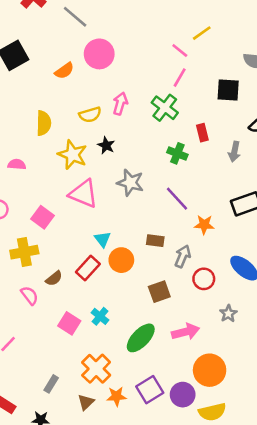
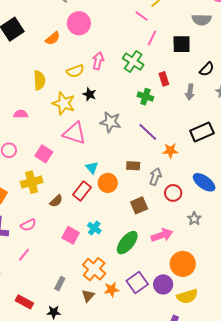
pink line: (180, 78) -> (152, 38), moved
pink semicircle: (29, 295) -> (28, 225), moved, turned 105

